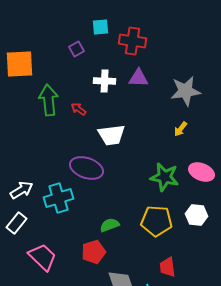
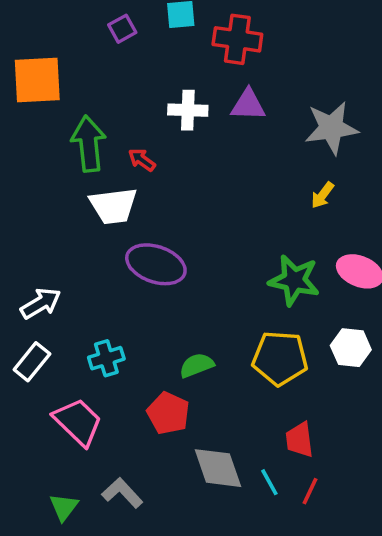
purple square: (77, 49) -> (122, 29), moved
white trapezoid: (112, 135) -> (113, 206), moved
cyan cross: (59, 198) -> (106, 358), moved, size x0.7
red pentagon: (94, 252) -> (168, 413), turned -30

